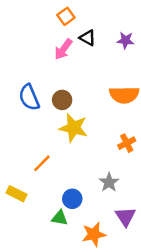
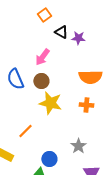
purple star: (125, 40) -> (78, 38), moved
pink arrow: (63, 49) -> (42, 57), moved
orange cross: (127, 143) -> (86, 105), moved, turned 32

